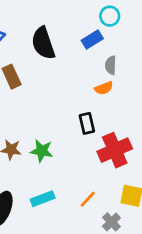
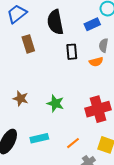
black rectangle: (87, 123) -> (72, 52), moved
green star: (42, 151) -> (55, 103), moved

